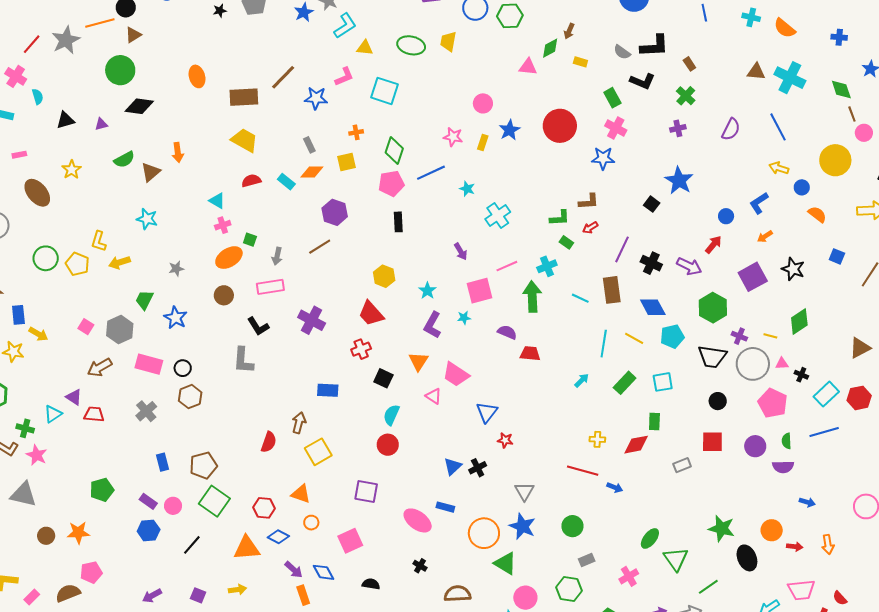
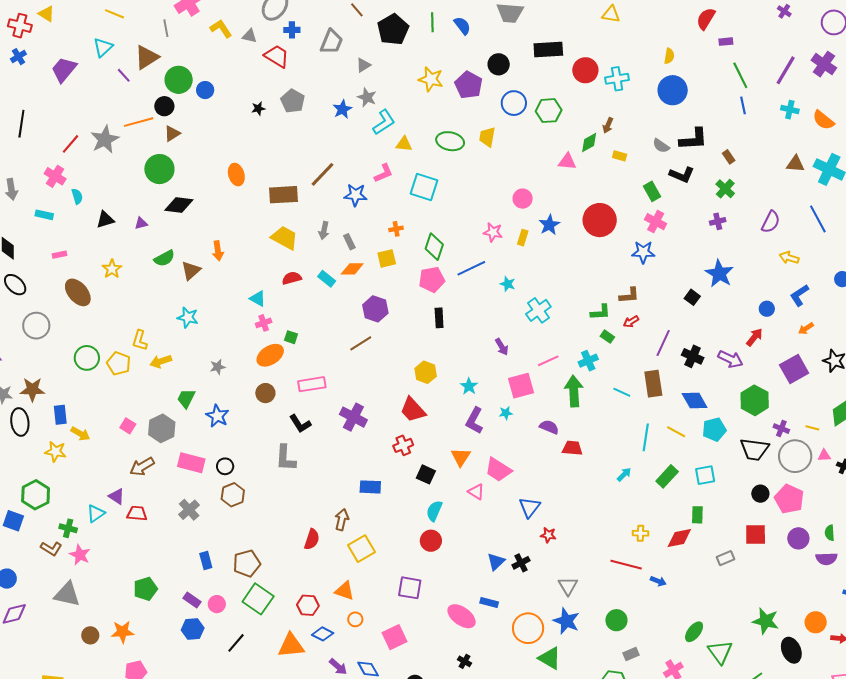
yellow arrow: (779, 168) -> (789, 258), moved
gray arrow: (277, 256) -> (324, 231), moved
pink pentagon: (773, 403) -> (789, 499), moved

